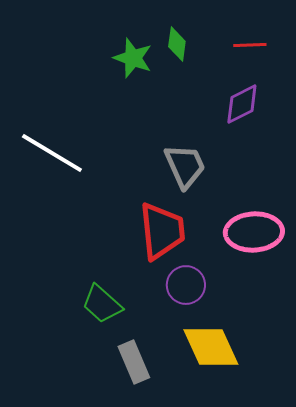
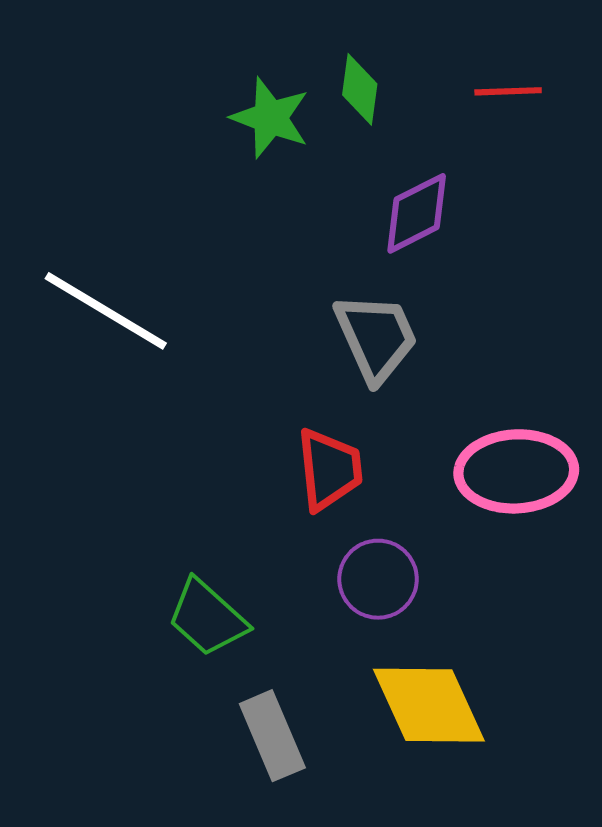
purple diamond: (242, 104) -> (417, 213), moved
red trapezoid: (162, 231) -> (329, 469), size x0.7

